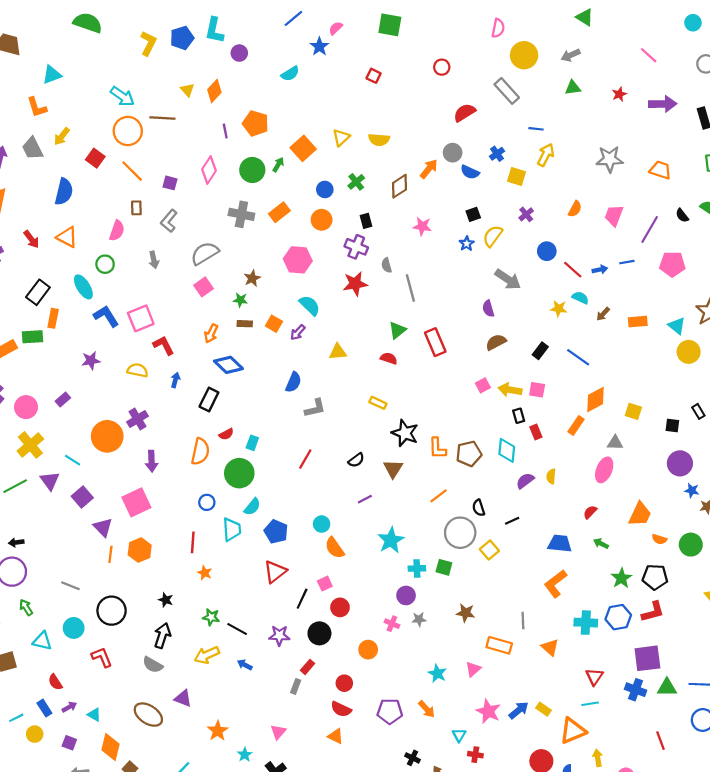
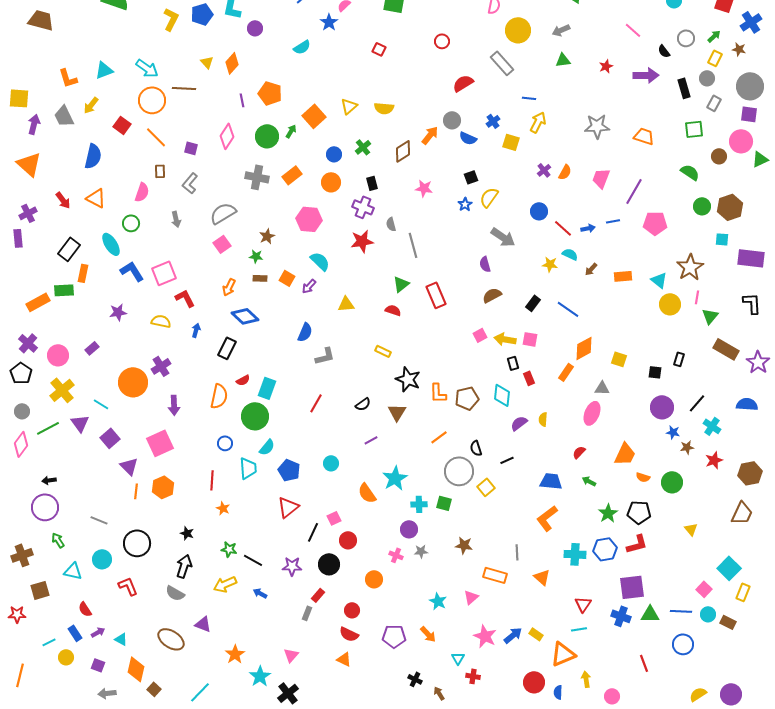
cyan triangle: (52, 75) -> (104, 70), moved
purple cross: (526, 214) -> (544, 170), moved
black semicircle: (682, 215) -> (664, 51), moved
black rectangle: (698, 411) -> (679, 359), turned 48
cyan rectangle: (252, 443) -> (267, 388), size x1.5
orange semicircle: (335, 548) -> (367, 493), moved
cyan star: (245, 755) -> (260, 676), size x1.5

